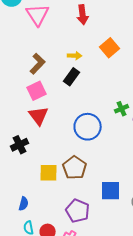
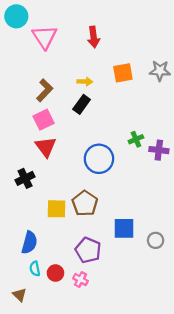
orange square: (110, 48) -> (123, 73), turned 30
blue semicircle: (24, 204) -> (29, 243), size x1.5

